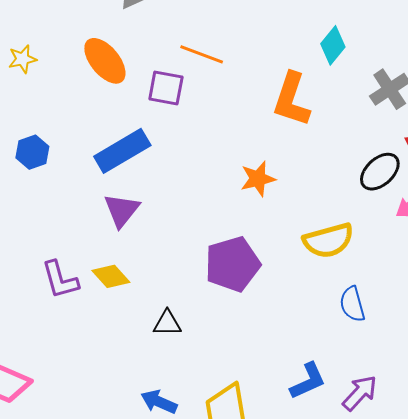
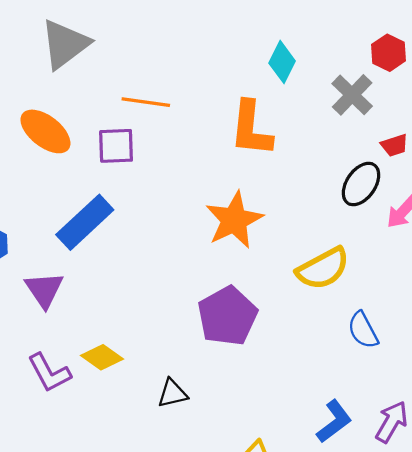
orange star: (258, 179) -> (234, 220), size x1.5
purple triangle: (122, 210) -> (44, 290), moved

